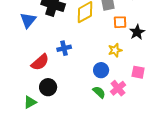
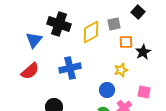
blue cross: (64, 48) -> (70, 68), size x1.5
red semicircle: (40, 62) -> (30, 71), moved

